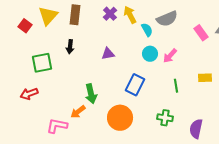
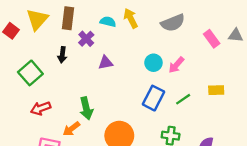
purple cross: (110, 14) -> (86, 39), moved
cyan semicircle: (147, 30) -> (108, 22), moved, turned -48
green square: (42, 63) -> (30, 73), turned -30
blue rectangle: (135, 85) -> (153, 98), moved
green line: (176, 86) -> (183, 99), turned 64
red arrow: (29, 94) -> (41, 108), moved

